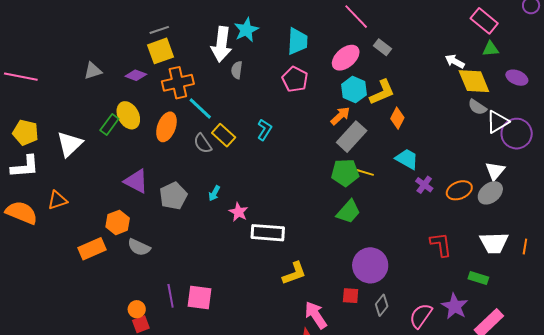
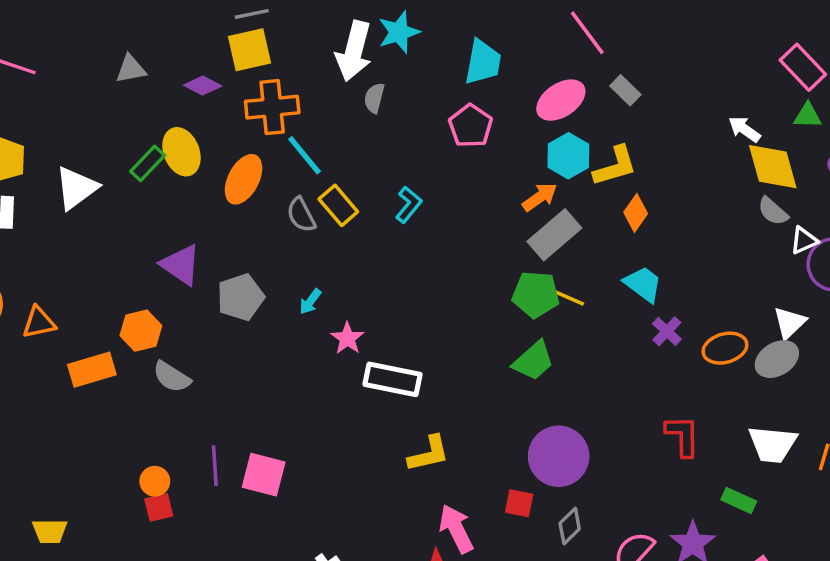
white triangle: (497, 122) -> (804, 240), size x0.7
orange triangle: (57, 200) -> (39, 323), moved

